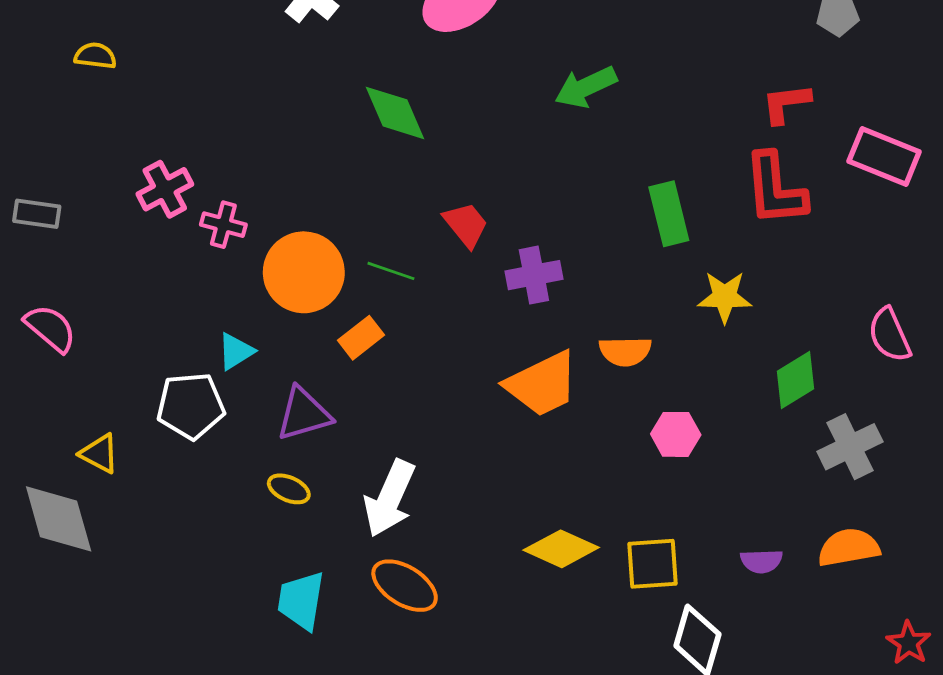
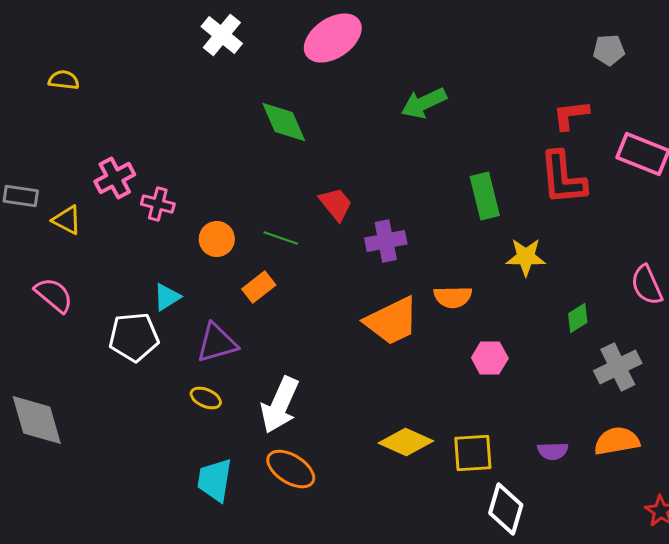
orange circle: (304, 272) -> (217, 239), size x0.6
pink semicircle: (50, 328) -> (54, 295), moved
green diamond: (796, 380) -> (578, 318), size x0.7
yellow triangle: (99, 453) -> (67, 220), moved

